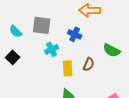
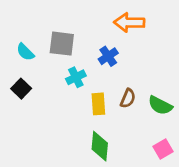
blue cross: (75, 34) -> (108, 56), turned 32
green semicircle: (112, 50) -> (160, 105), moved

